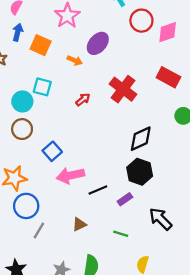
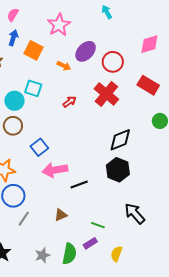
red circle: (141, 21) -> (113, 62), moved
purple rectangle: (125, 199) -> (90, 243), moved

